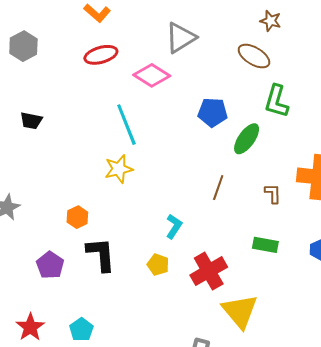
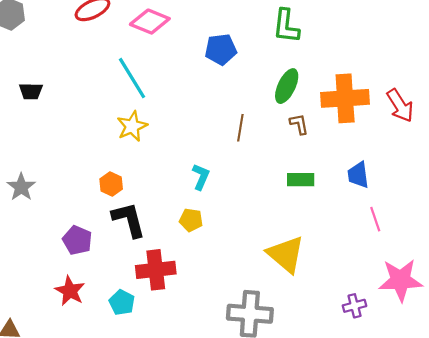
green ellipse: (247, 139) -> (287, 86), moved
orange hexagon: (77, 217) -> (111, 184), moved
red cross: (209, 271) -> (156, 270), moved, turned 33
red star: (30, 327) -> (70, 291), moved

